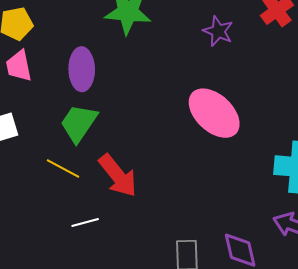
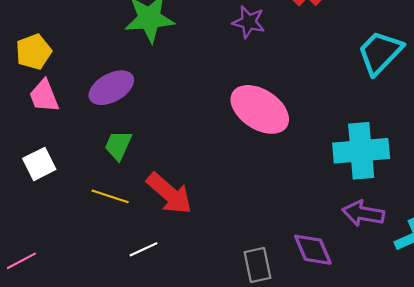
purple ellipse: (82, 69) -> (111, 88), turned 72
green trapezoid: (79, 123) -> (118, 145), size x0.7

